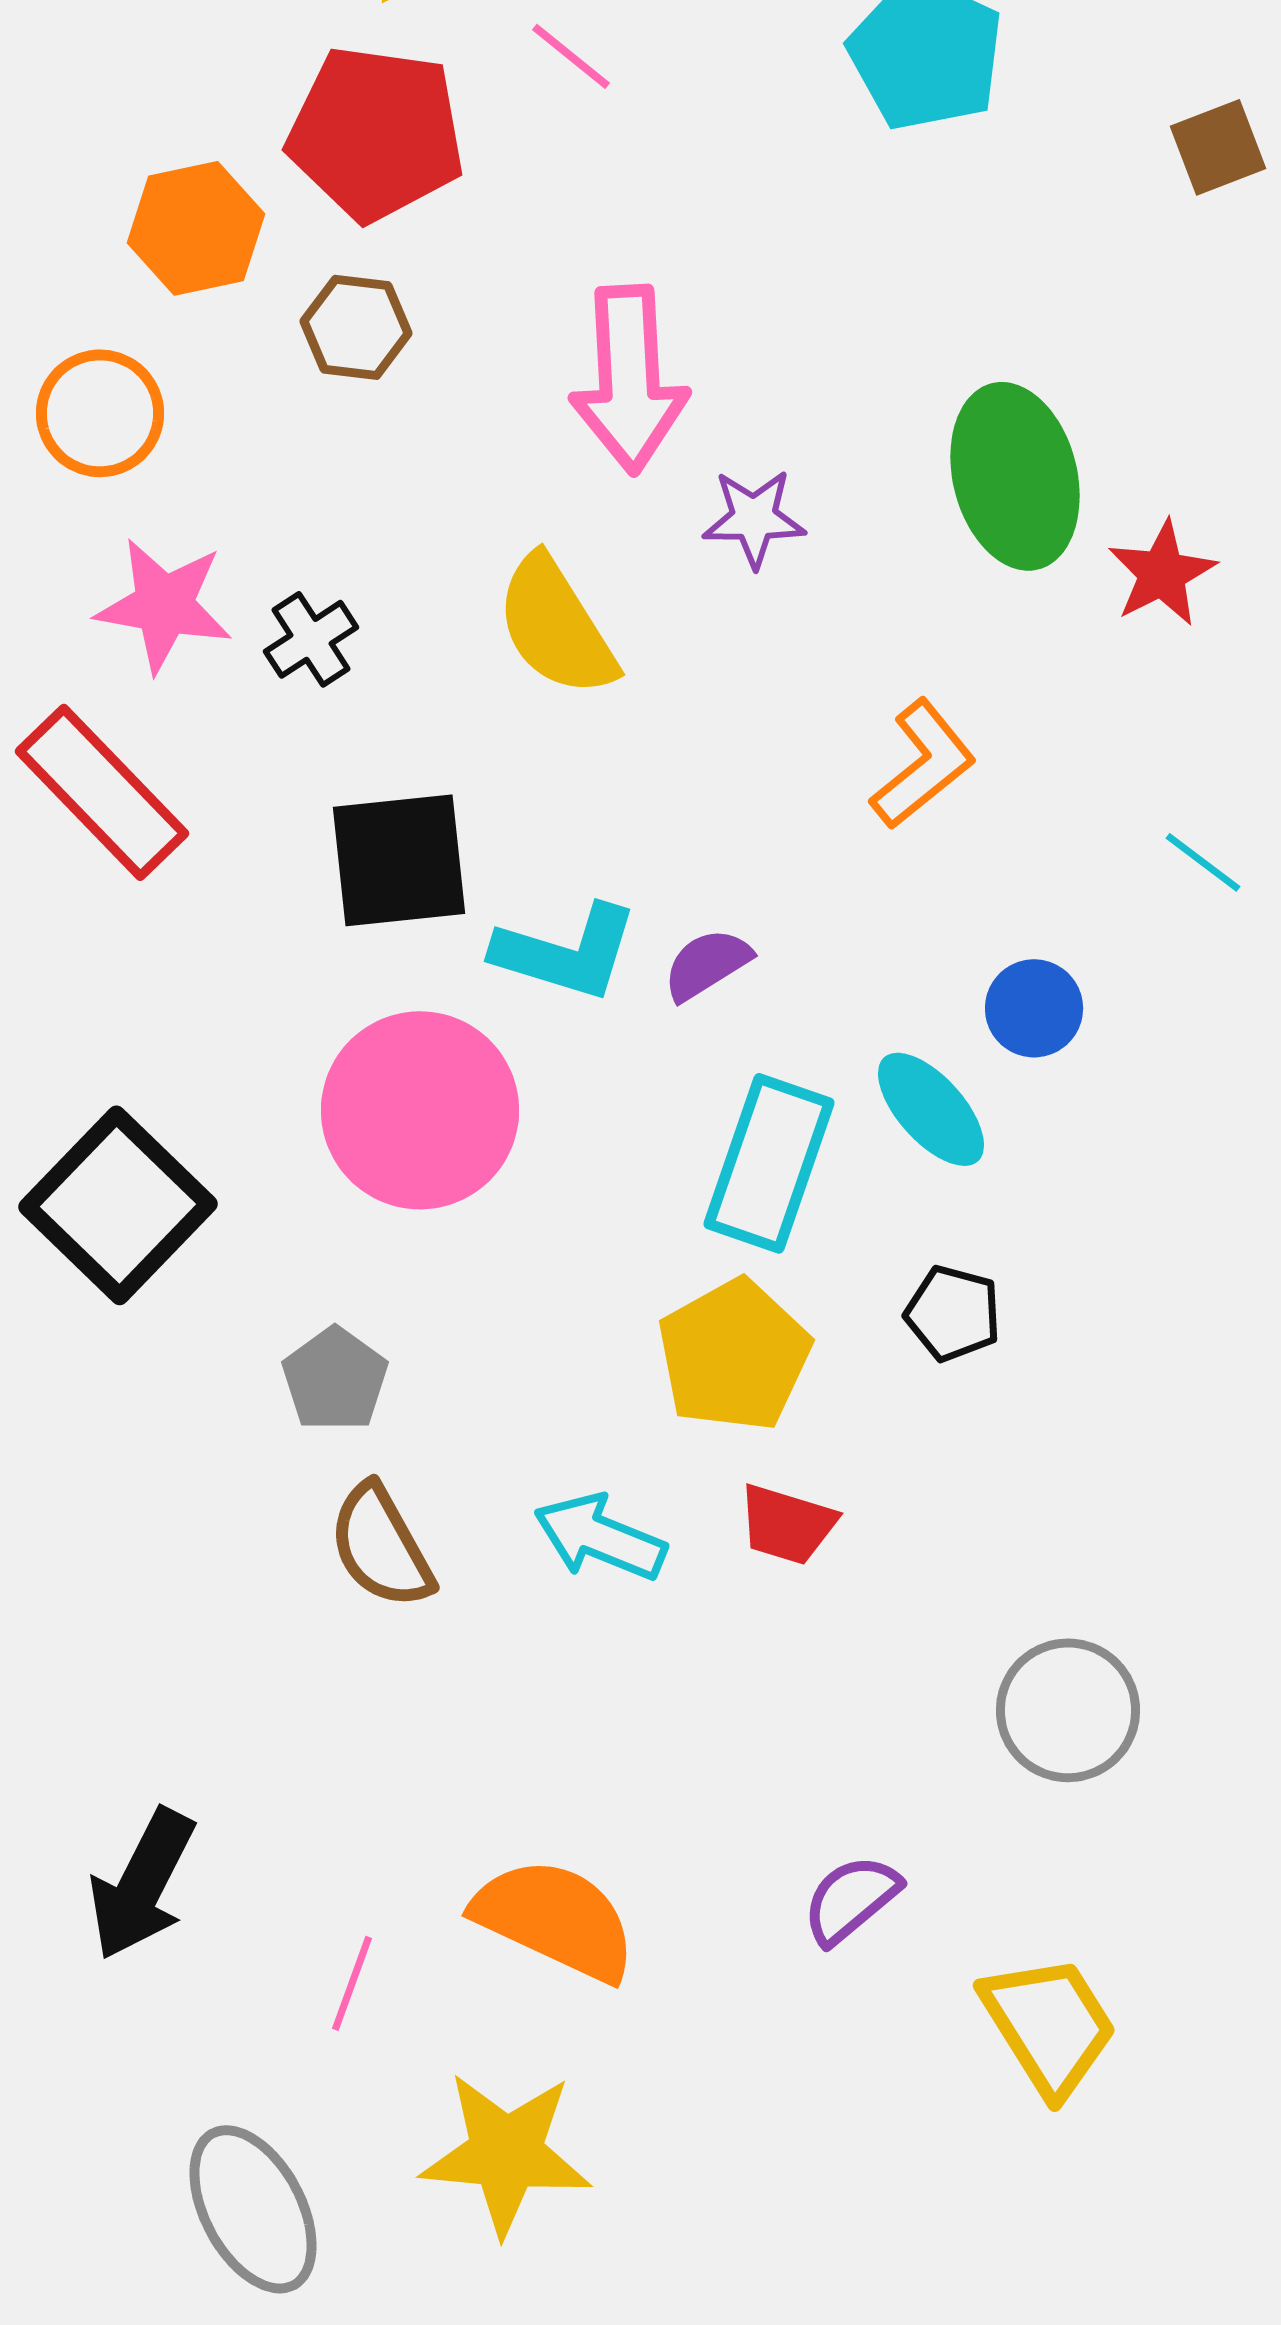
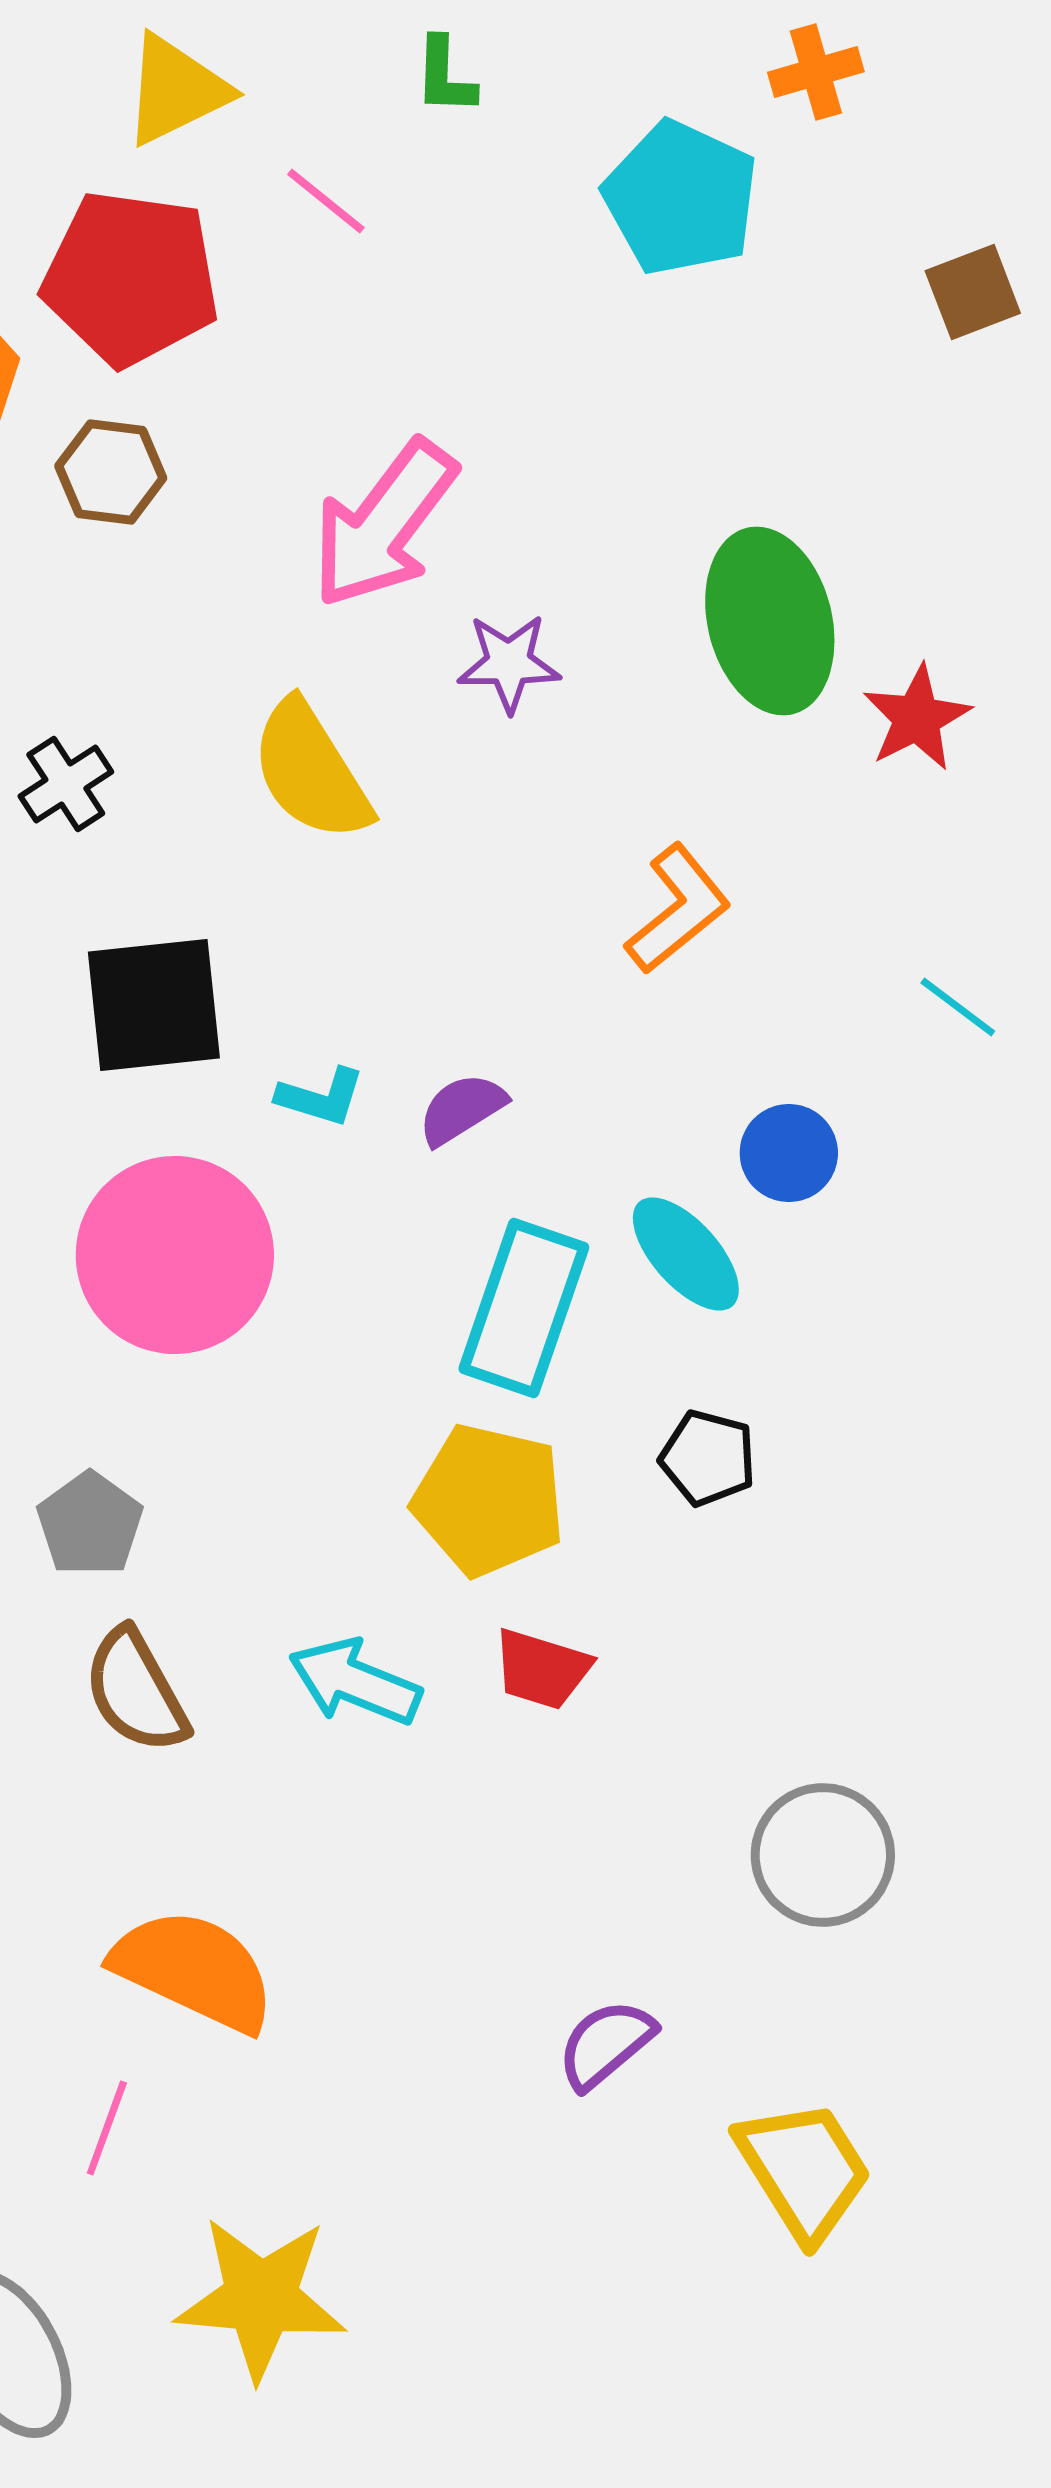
pink arrow: (629, 379) -> (384, 524), turned 40
cyan L-shape: (566, 952) -> (321, 1097), size x0.6
yellow pentagon: (734, 1355) -> (489, 1500), turned -30
orange semicircle: (555, 1919) -> (194, 1970), moved

